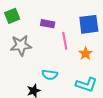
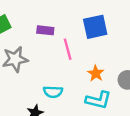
orange star: (86, 54) -> (96, 73), moved

